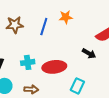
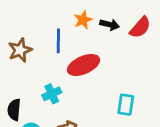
black arrow: (89, 53) -> (110, 25), moved
red ellipse: (54, 67) -> (84, 65), moved

